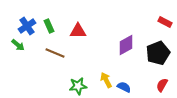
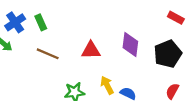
red triangle: (78, 31) -> (91, 50), moved
purple diamond: (126, 45) -> (130, 44), turned -55

